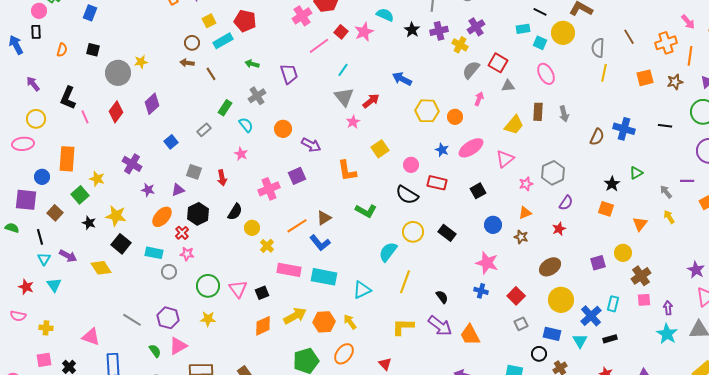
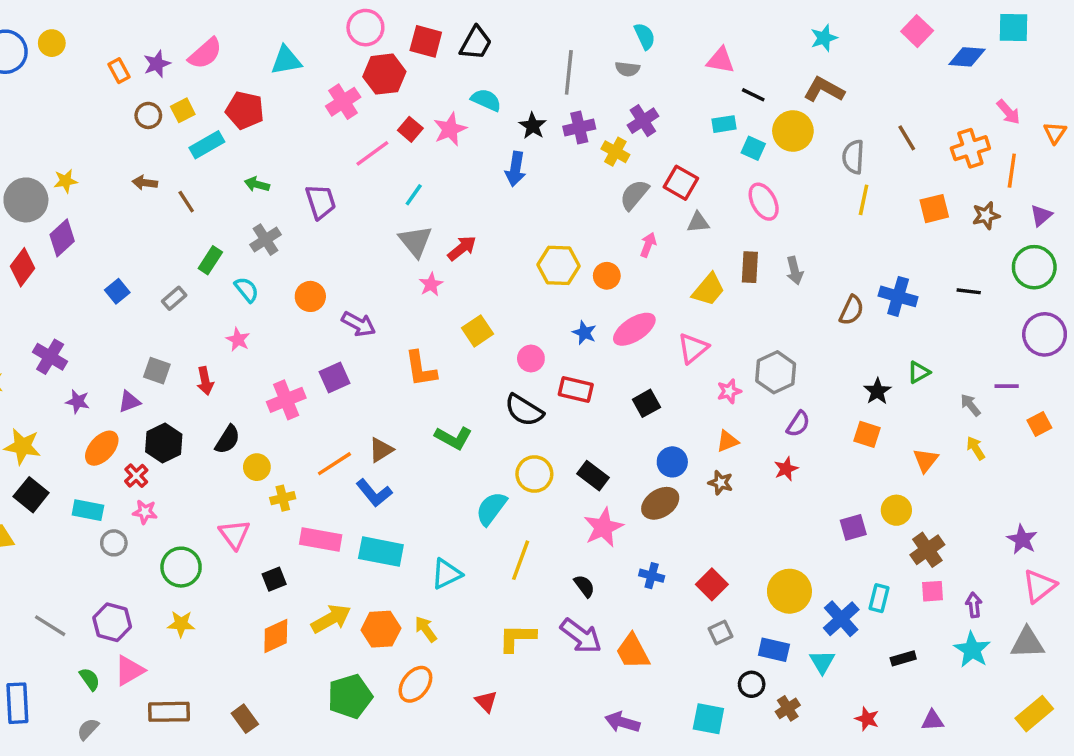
brown circle: (192, 43) -> (148, 115), moved
blue arrow: (402, 79) -> (515, 169), moved, turned -108
purple diamond: (152, 104) -> (62, 238), moved
blue square: (171, 142) -> (117, 291), moved
yellow cross: (267, 246) -> (283, 498), turned 32
pink star: (487, 263) -> (603, 527), moved, turned 30
brown ellipse: (550, 267) -> (660, 503), moved
pink triangle: (238, 289) -> (234, 534), moved
black rectangle: (610, 339) -> (903, 658), moved

